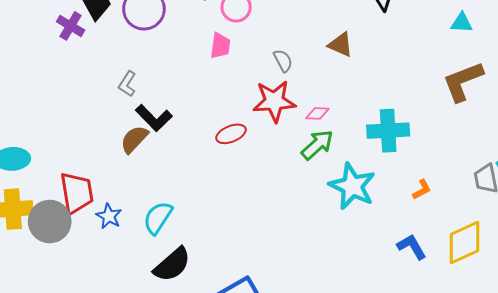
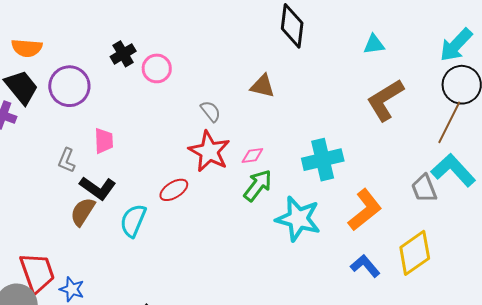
pink trapezoid: (220, 46) -> (104, 141), moved
red star: (274, 101) -> (209, 151), turned -30
orange L-shape: (422, 190) -> (365, 210), size x2.0
cyan semicircle: (158, 218) -> (133, 221), moved

